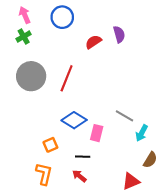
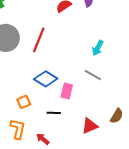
cyan arrow: (142, 133) -> (98, 48), moved
red arrow: (79, 176) -> (43, 139), moved
red triangle: (131, 181) -> (90, 126), moved

